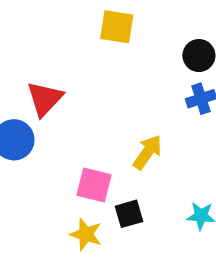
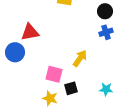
red triangle: (45, 99) -> (30, 32), turned 36

